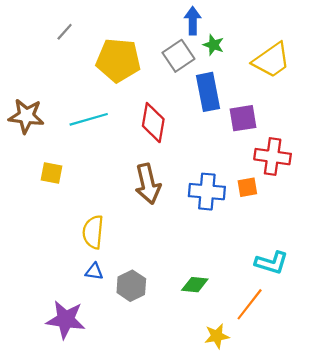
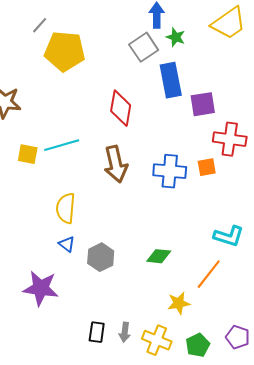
yellow pentagon: (118, 60) -> (65, 51), moved
yellow trapezoid: (271, 60) -> (229, 23), moved
cyan line: (89, 119) -> (62, 145), moved
blue triangle: (94, 271) -> (67, 244), turned 30

